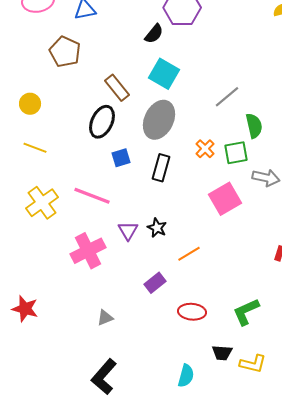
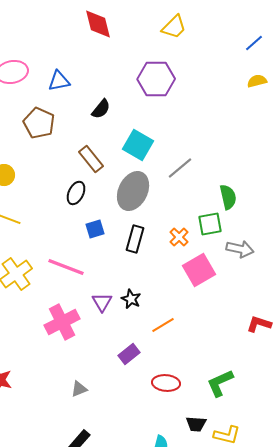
black semicircle: (154, 34) -> (101, 109), moved
gray line: (227, 97) -> (180, 168), moved
black ellipse: (102, 122) -> (76, 193), size x0.7
orange cross: (205, 149) -> (179, 237), moved

